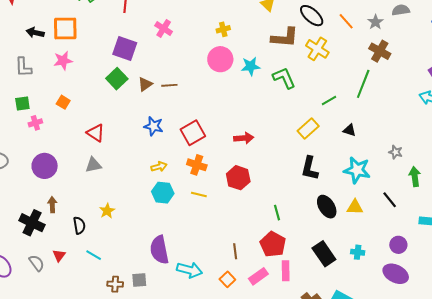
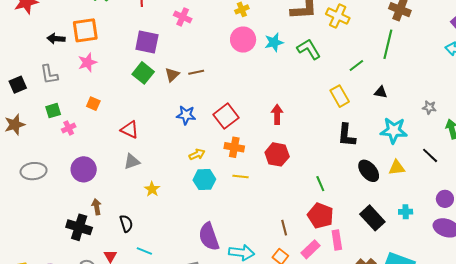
yellow rectangle: (308, 129) -> (340, 96), turned -70
red arrow: (244, 138) -> (277, 114), turned -78
yellow star: (107, 211) -> (152, 189), moved

